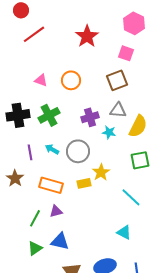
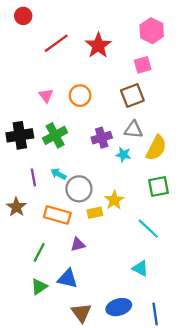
red line: (34, 34) -> (56, 43), moved
pink square: (126, 53) -> (143, 65), turned -35
pink triangle: (41, 80) -> (46, 96), turned 32
gray circle: (78, 151) -> (79, 189), moved
purple triangle: (56, 211) -> (78, 245), moved

